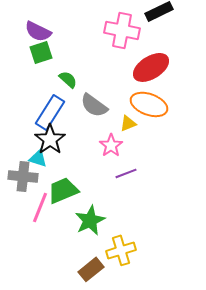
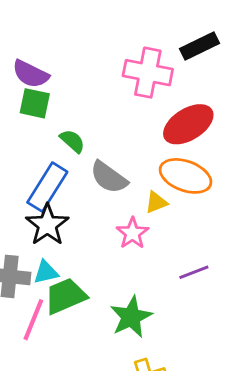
green square: (41, 52) -> (35, 103), turned 30
cyan triangle: (38, 158) -> (46, 272), moved, turned -30
purple line: (126, 173) -> (194, 272), moved
green star: (90, 220) -> (131, 317), moved

